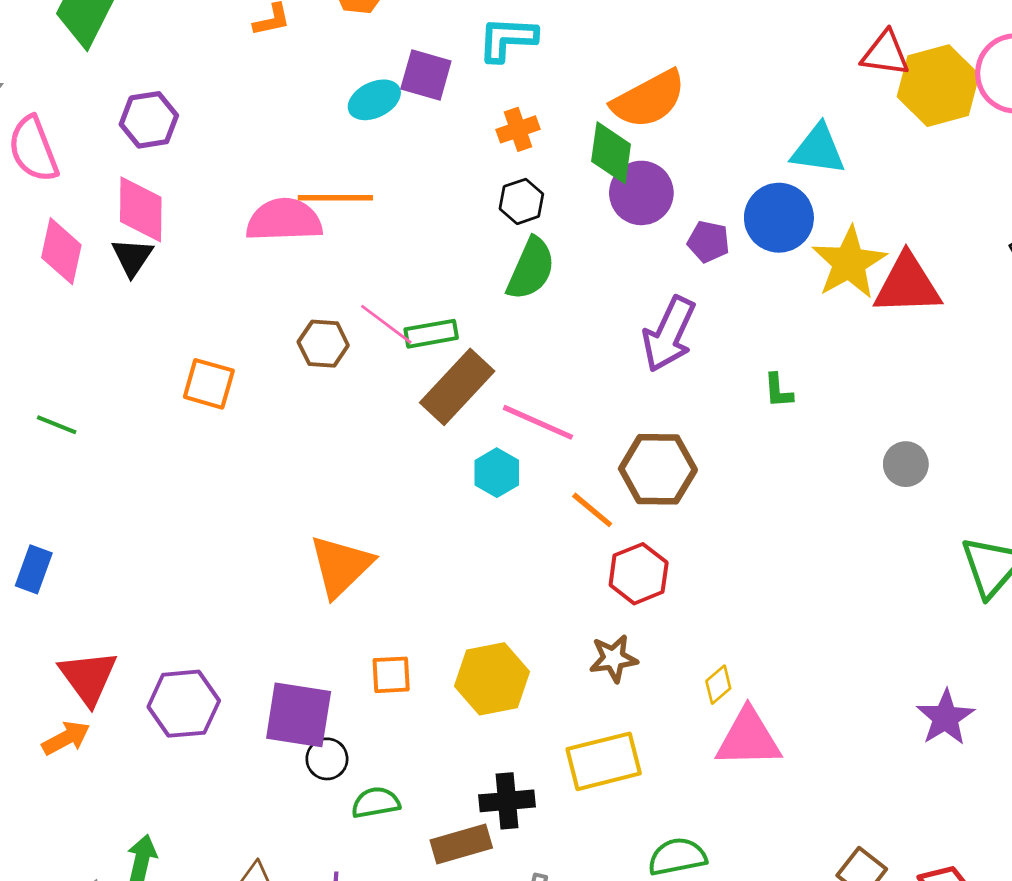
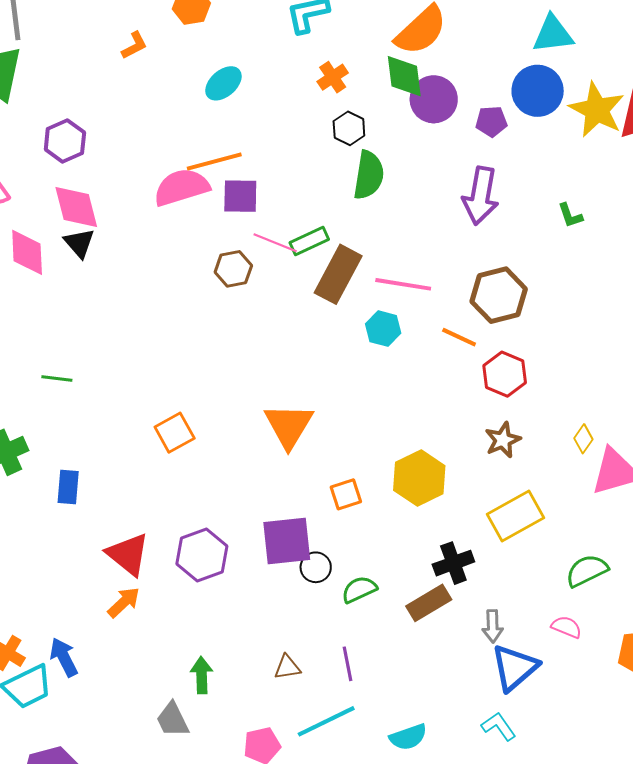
purple square: (426, 75) -> (240, 196), moved
orange square: (209, 384) -> (175, 433), moved, turned -30

